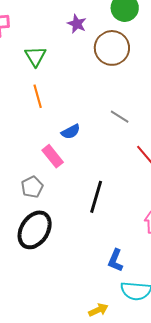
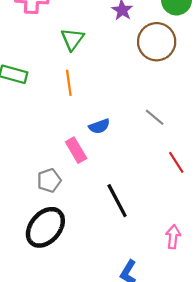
black line: (96, 197) -> (117, 201), turned -52

